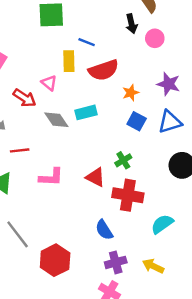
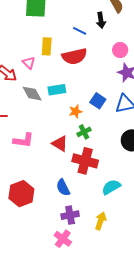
pink circle: (155, 38) -> (120, 50), moved
blue line: (87, 42) -> (80, 31), moved
orange star: (131, 93) -> (75, 111), moved
red hexagon: (55, 260) -> (21, 194), moved
yellow arrow: (153, 266) -> (101, 221), turned 78

